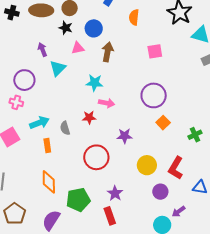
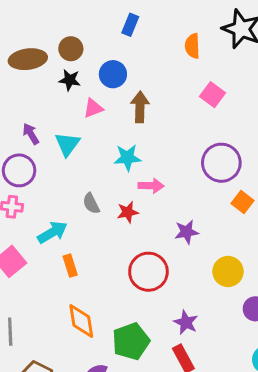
orange semicircle: (134, 17) -> (192, 46), moved
purple arrow: (42, 50) -> (31, 134), moved
pink square: (155, 51) -> (212, 95), turned -35
gray semicircle: (65, 128) -> (91, 203), moved

